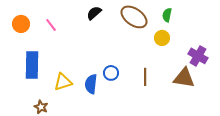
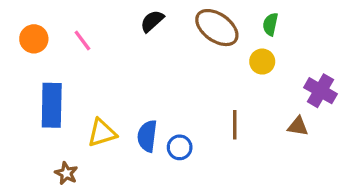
blue circle: (111, 73) -> (180, 147), moved
brown triangle: (184, 78) -> (298, 126), size x0.6

